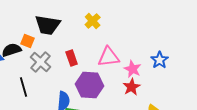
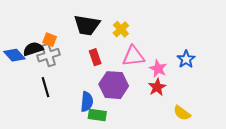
yellow cross: (93, 21) -> (121, 29), moved
black trapezoid: (48, 25) -> (87, 25), moved
gray cross: (41, 62) -> (49, 55), moved, turned 30

